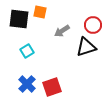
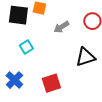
black triangle: (86, 47) -> (85, 57), moved
blue cross: (27, 84) -> (14, 80), moved

